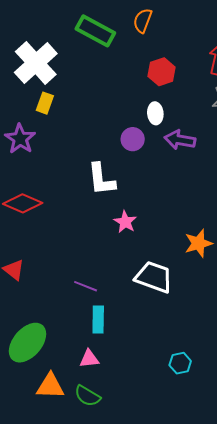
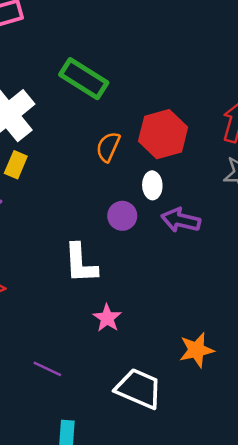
orange semicircle: (143, 21) -> (108, 147), moved
red hexagon: (162, 72) -> (163, 134), size x1.4
purple line: (86, 286) -> (47, 369), moved

